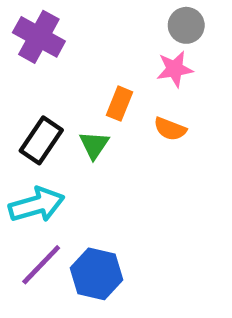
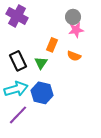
gray circle: (186, 25) -> (73, 17), moved
black rectangle: (41, 140) -> (18, 61), turned -60
blue hexagon: (96, 274) -> (42, 93), moved

